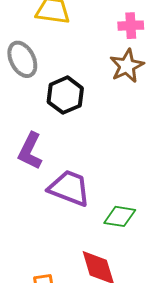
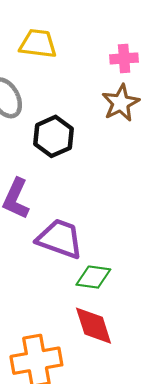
green diamond: (120, 216) -> (93, 277), moved

